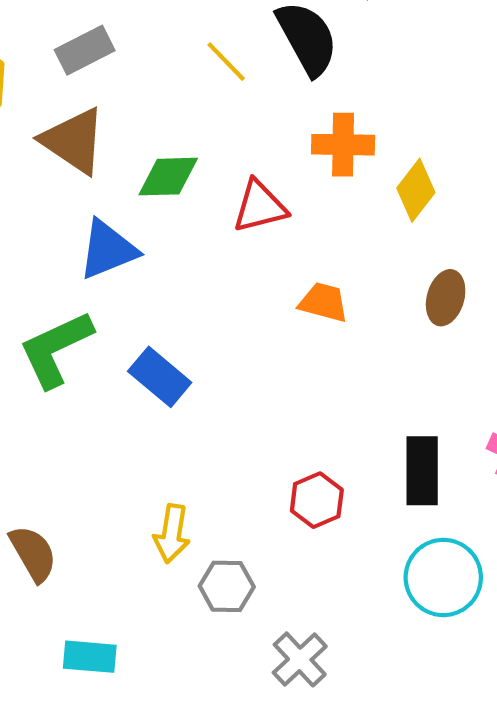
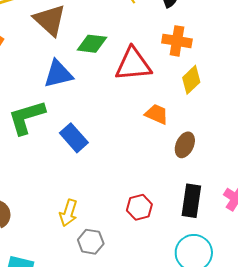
yellow diamond: (416, 190) -> (191, 80), moved
red triangle: (260, 207) -> (133, 64), size x1.4
brown ellipse: (446, 298) -> (185, 145), moved

